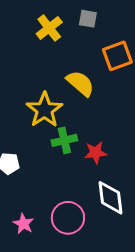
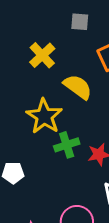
yellow cross: (49, 28) -> (42, 55), moved

